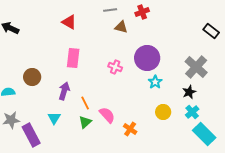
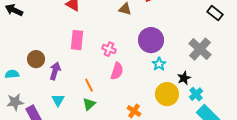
pink cross: (115, 67) -> (109, 49), moved
purple arrow: (64, 91) -> (55, 71), moved
black star: (189, 92) -> (184, 78), moved
yellow circle: (163, 112) -> (167, 94), size x1.5
pink semicircle: (107, 115) -> (117, 71), moved, turned 60

